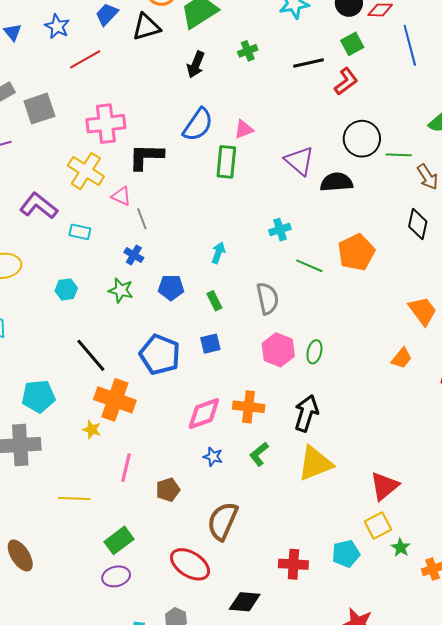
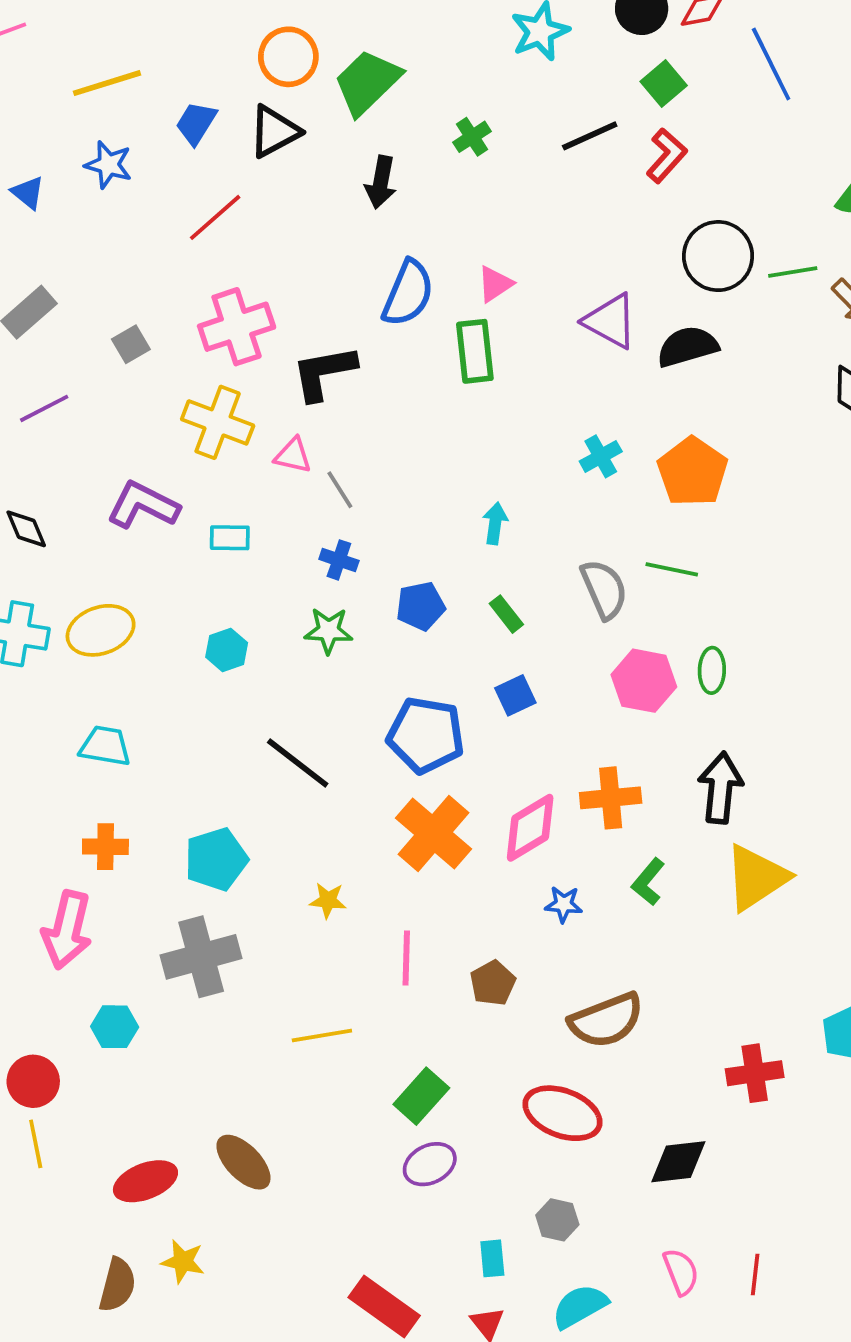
red line: (85, 59) -> (215, 217), moved
gray square: (39, 109) -> (131, 344), moved, size x0.6
orange pentagon: (356, 252) -> (692, 472), moved
green line: (309, 266) -> (672, 569), moved
orange cross: (115, 400) -> (434, 833), moved, turned 33
brown semicircle: (223, 521) -> (606, 1020), turned -123

